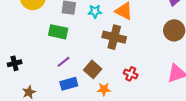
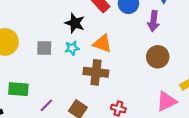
green rectangle: (58, 32) -> (18, 89), moved

